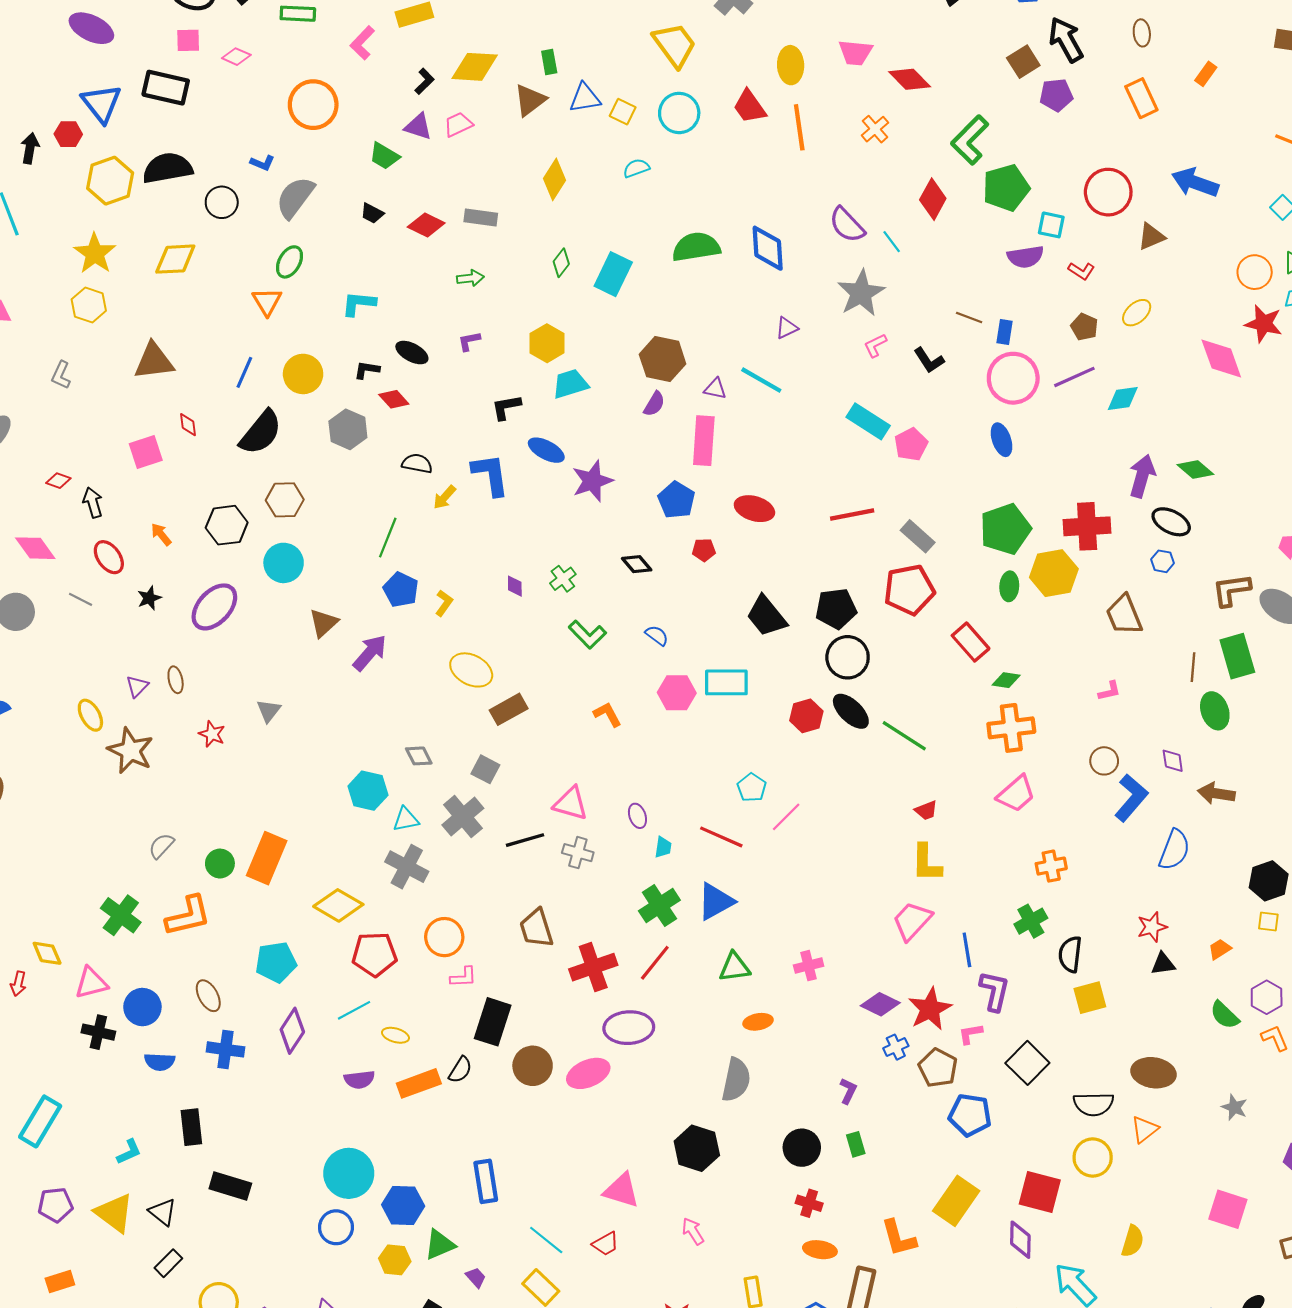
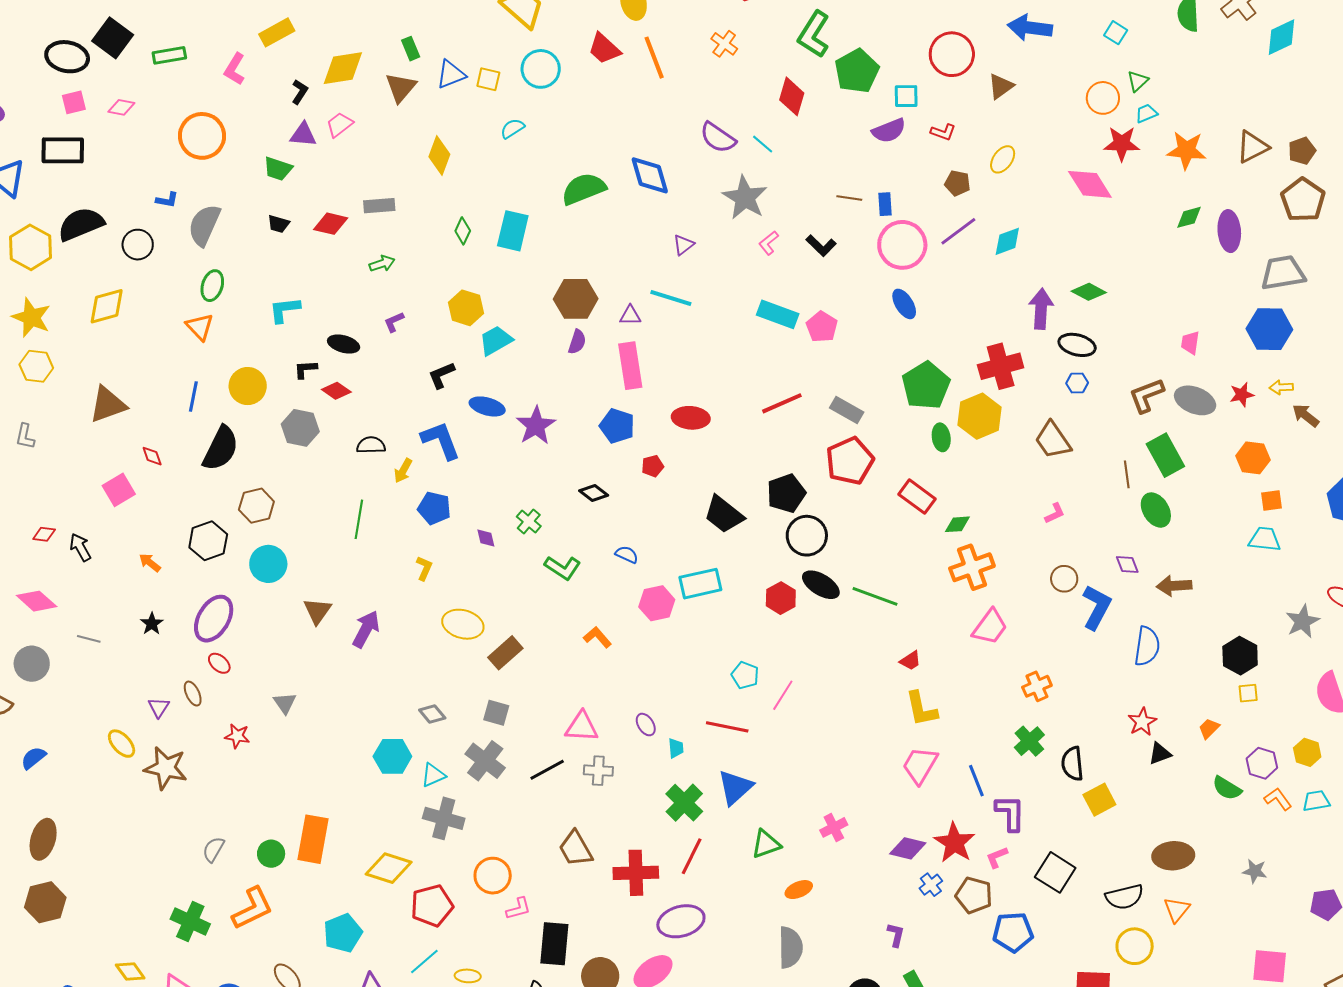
red ellipse: (109, 557) -> (219, 663), moved, size x0.7
blue pentagon: (401, 590) -> (434, 508), moved
red cross: (593, 967) -> (636, 873), turned 30

